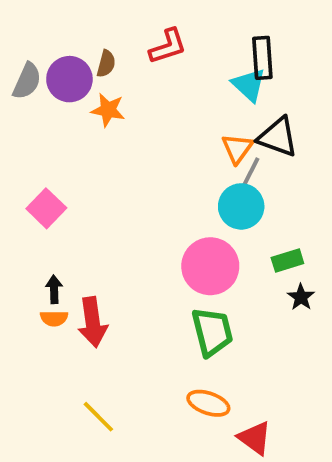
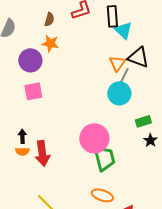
black rectangle: (262, 58) -> (112, 16), moved
purple circle: (69, 79) -> (30, 60), moved
pink square: (46, 208) -> (33, 91), moved, turned 36
pink circle: (210, 266) -> (94, 138), moved

